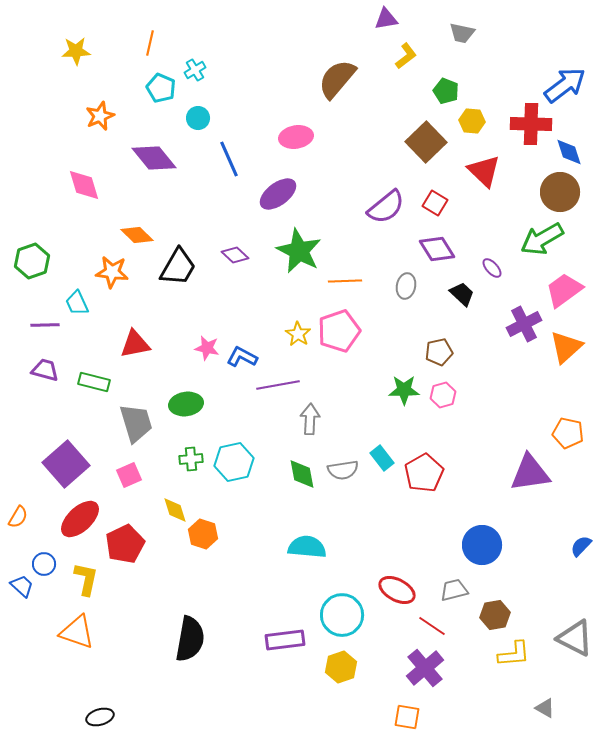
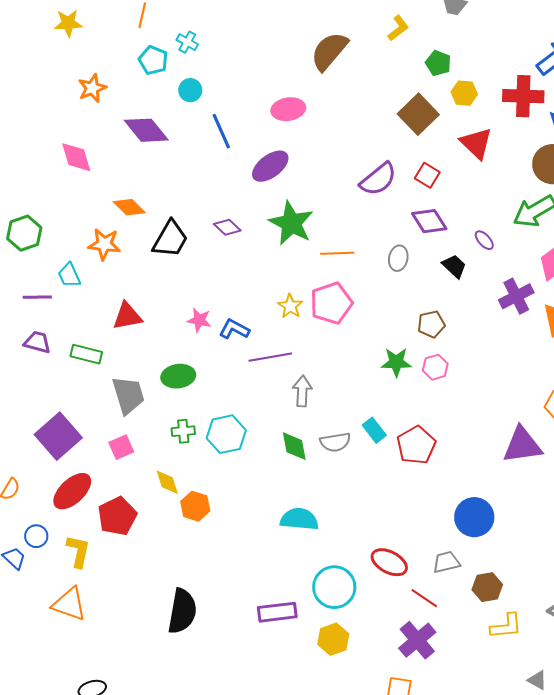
cyan cross: (195, 70) -> (187, 42), turned -30

